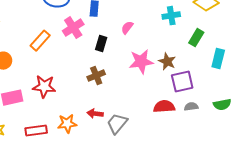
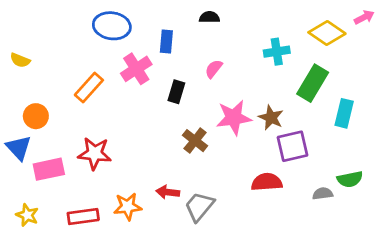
green rectangle: (196, 38) -> (313, 83), size x1.4
brown cross: (96, 76) -> (195, 141), moved, turned -30
gray semicircle: (191, 107) -> (323, 194), moved

